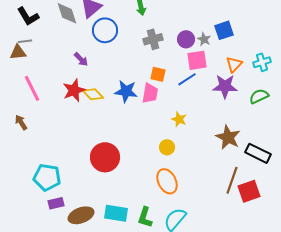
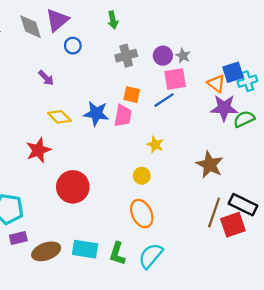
blue circle: (105, 30) -> (73, 46), size x0.6
blue square: (224, 30) -> (233, 72), moved
orange triangle: (234, 64) -> (216, 83), turned -36
purple star: (225, 86) -> (224, 108), moved
red star: (74, 90) -> (38, 150), moved
black rectangle: (258, 153) -> (243, 205), moved

